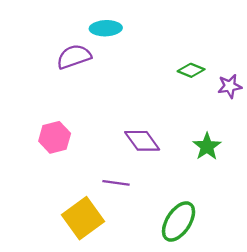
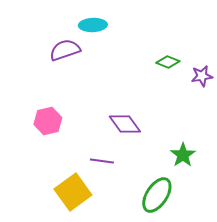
green star: (207, 146) -> (183, 155), moved

